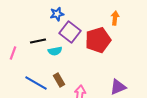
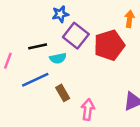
blue line: (36, 83) -> (35, 80), moved, turned -55

